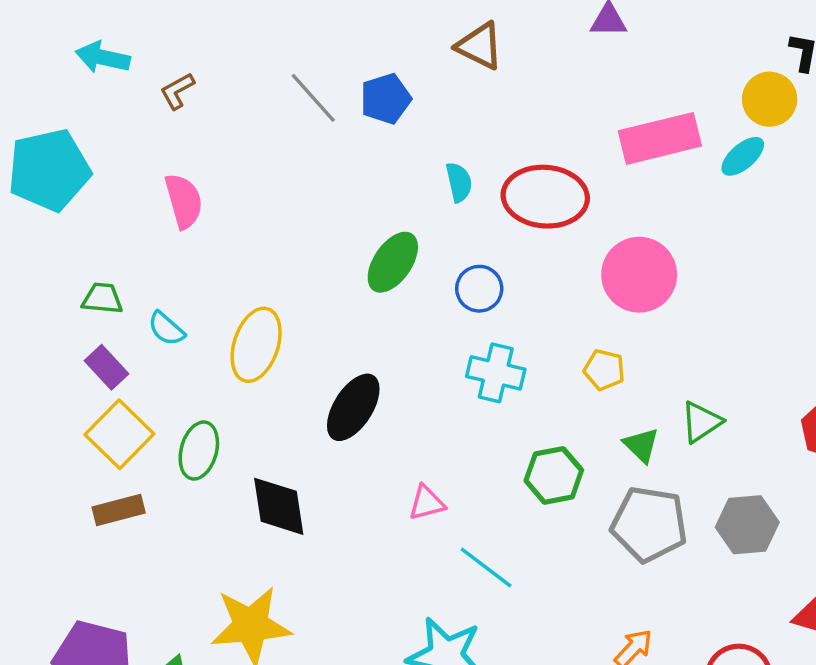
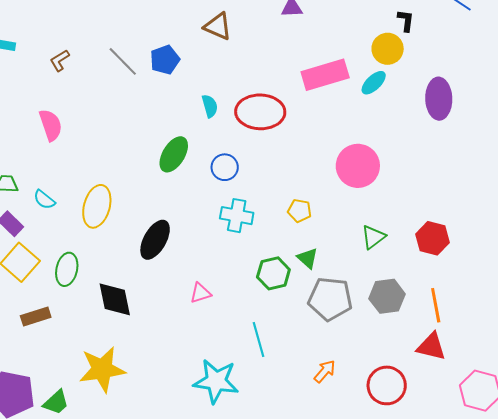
brown L-shape: (177, 91) -> (60, 60), moved
pink circle: (639, 275) -> (358, 166), moved
green triangle: (701, 422) -> (373, 237), moved
green triangle: (641, 445) -> (308, 258), moved
brown rectangle: (119, 510) -> (36, 316), moved
cyan line: (486, 568) -> (259, 339), moved, turned 40

